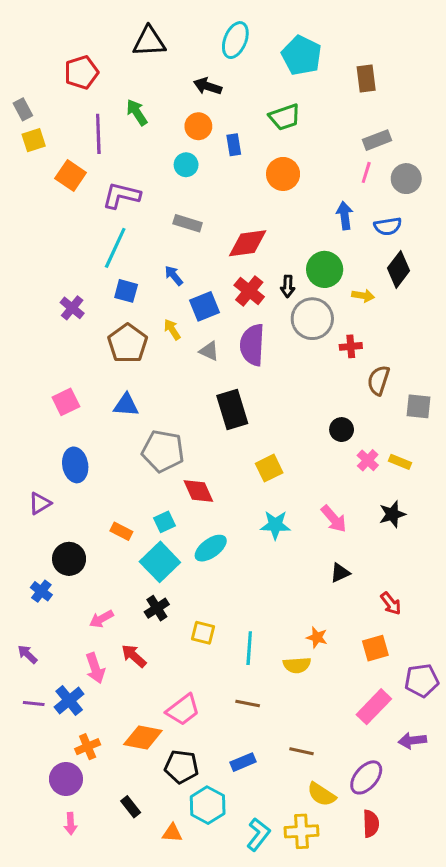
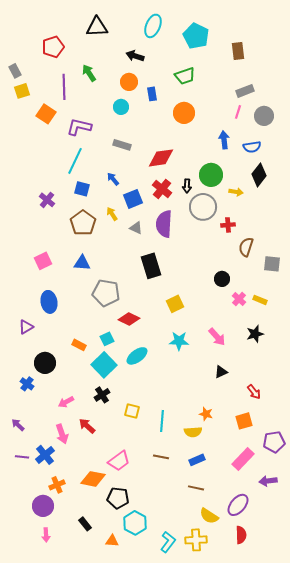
red diamond: (198, 491) -> (129, 319), turned -40
blue rectangle: (243, 762) -> (197, 460), moved

